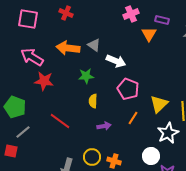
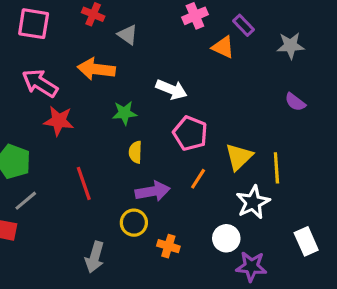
purple rectangle: (162, 20) -> (244, 25), turned 32
orange triangle: (149, 34) -> (223, 47), turned -35
gray triangle: (94, 45) -> (128, 35), moved
red line: (60, 121) -> (84, 183), turned 35
purple arrow: (104, 126) -> (153, 191), size x1.5
yellow circle: (92, 157) -> (134, 223), moved

